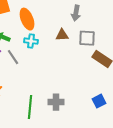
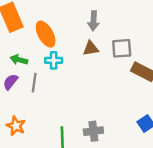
gray arrow: (76, 13) -> (94, 21), moved
gray line: (13, 57) -> (34, 83), turned 49

